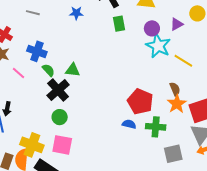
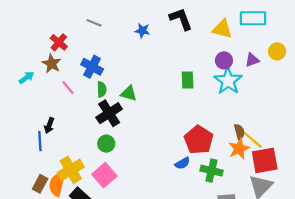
green rectangle: (119, 24) -> (188, 80), moved
yellow line: (183, 61) -> (253, 140), moved
green semicircle: (48, 70) -> (102, 89), turned 32
blue semicircle: (129, 124) -> (182, 163), turned 128
yellow cross: (32, 145) -> (71, 170), turned 30
pink square: (62, 145) -> (104, 175), turned 30

